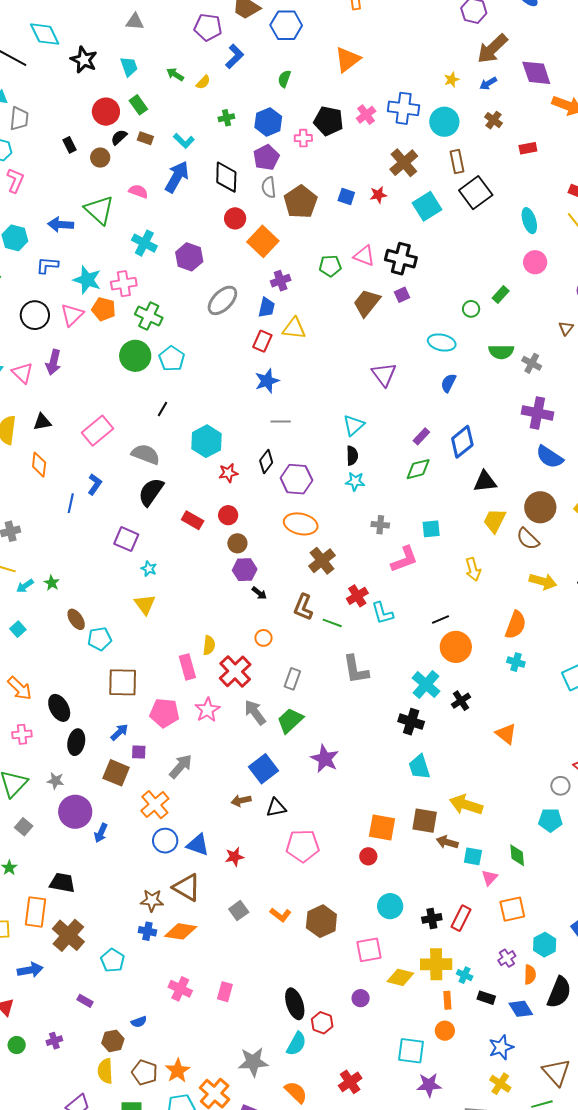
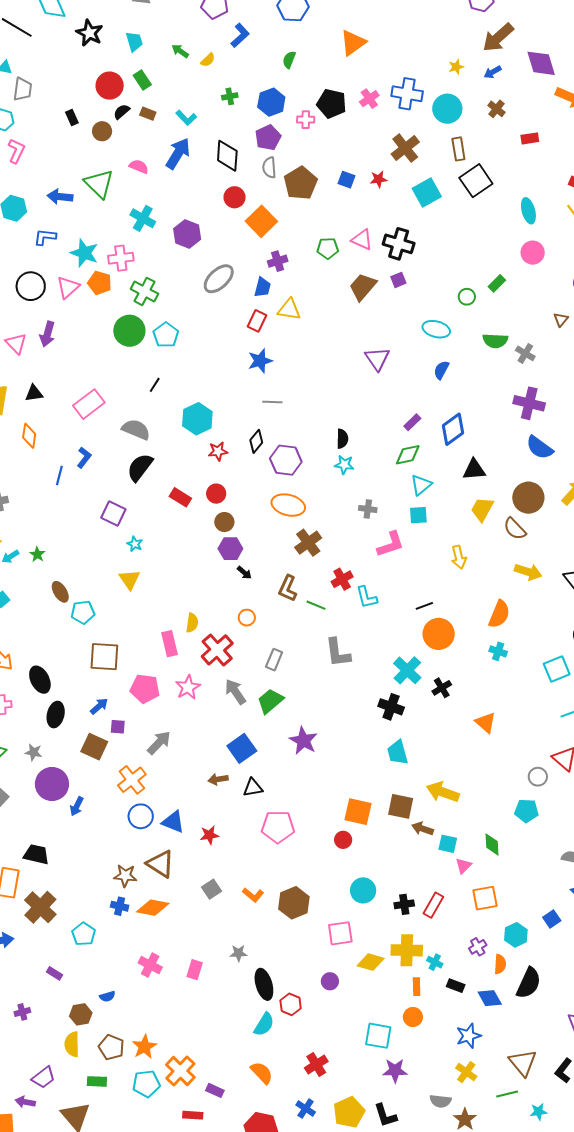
cyan triangle: (354, 425) -> (421, 485), moved
gray star: (253, 1062) -> (239, 953), moved, size x0.6

